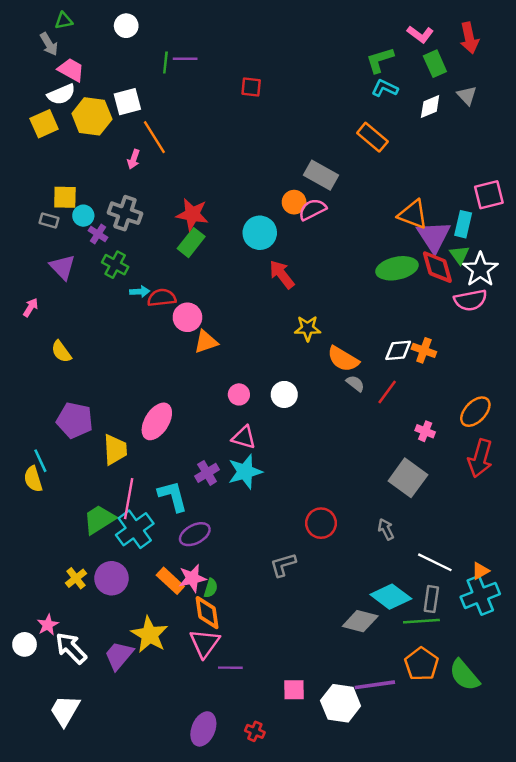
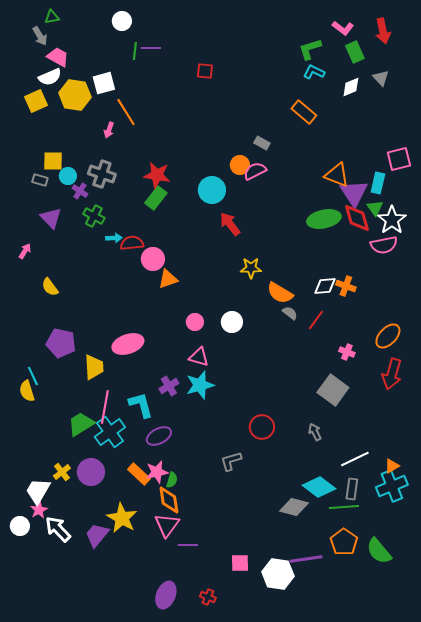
white circle: (126, 26) -> (122, 21), moved
gray rectangle: (321, 175) -> (262, 143), size x0.6
pink ellipse: (157, 421) -> (128, 344), turned 40
white line: (435, 562) -> (355, 459), turned -52
white trapezoid: (65, 711) -> (38, 491), moved

